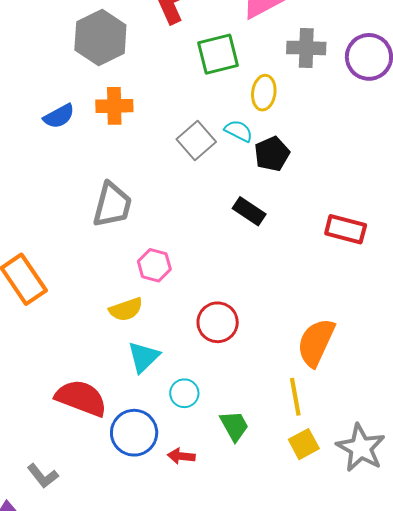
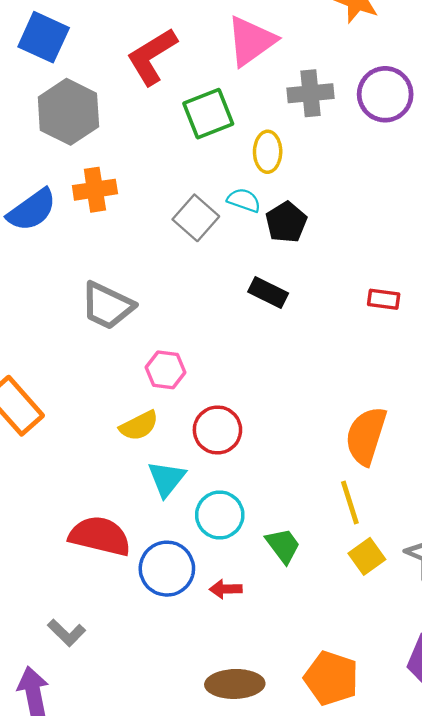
blue semicircle: (59, 116) -> (32, 210), size x1.4
gray trapezoid: (112, 205) -> (107, 306), turned 108
red rectangle: (346, 229) -> (384, 299), size x0.7
red circle: (218, 322) -> (217, 430), moved
cyan circle: (184, 393) -> (220, 515), size x1.4

